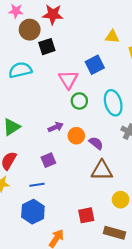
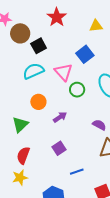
red star: (53, 14) -> (57, 17), moved, turned -30
cyan semicircle: (20, 70) -> (33, 71), moved
orange circle: (76, 136) -> (38, 102), moved
blue line: (37, 185) -> (77, 172), moved

